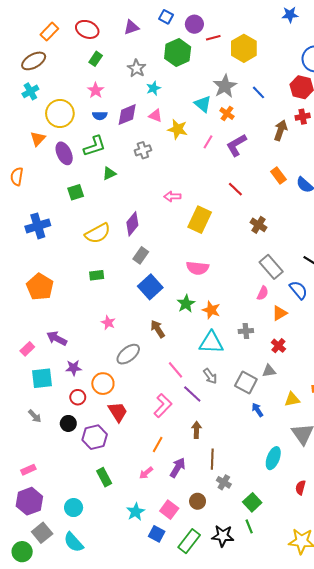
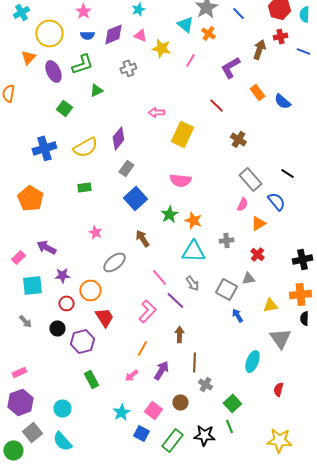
purple L-shape: (236, 145) -> (230, 67), moved
green square: (76, 192) -> (64, 108), turned -35
blue cross: (38, 226) -> (44, 148), moved

